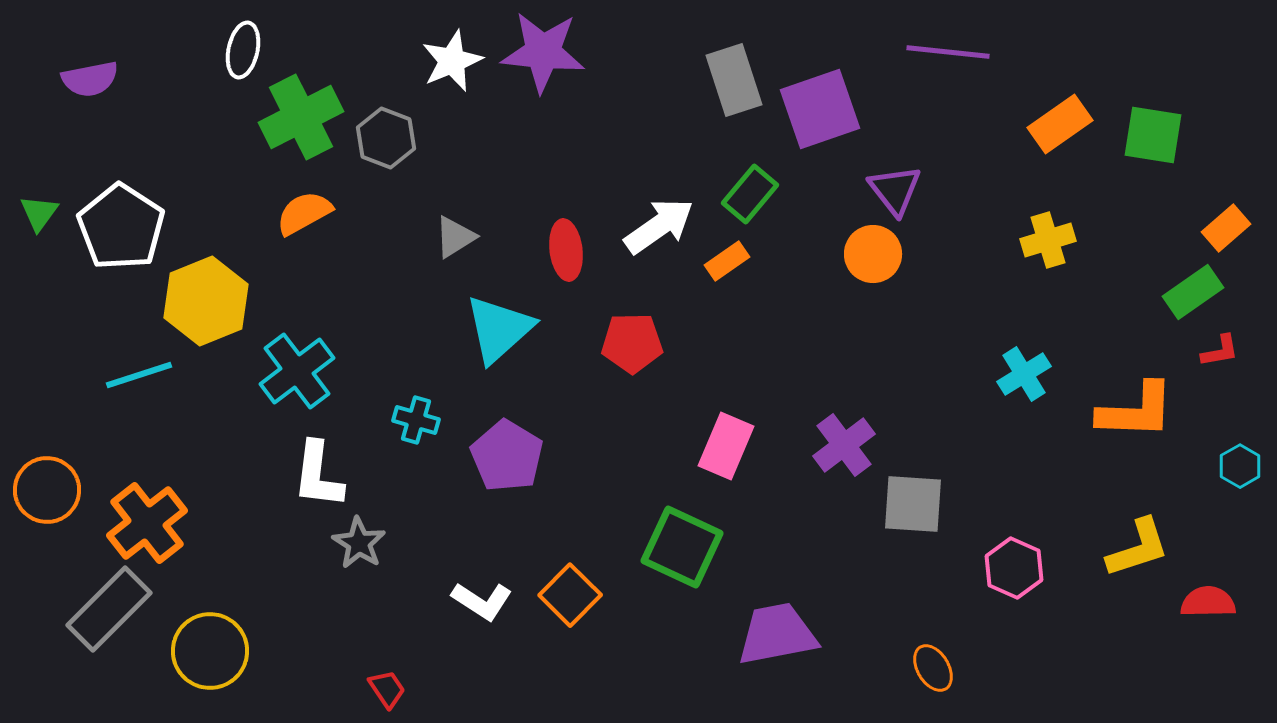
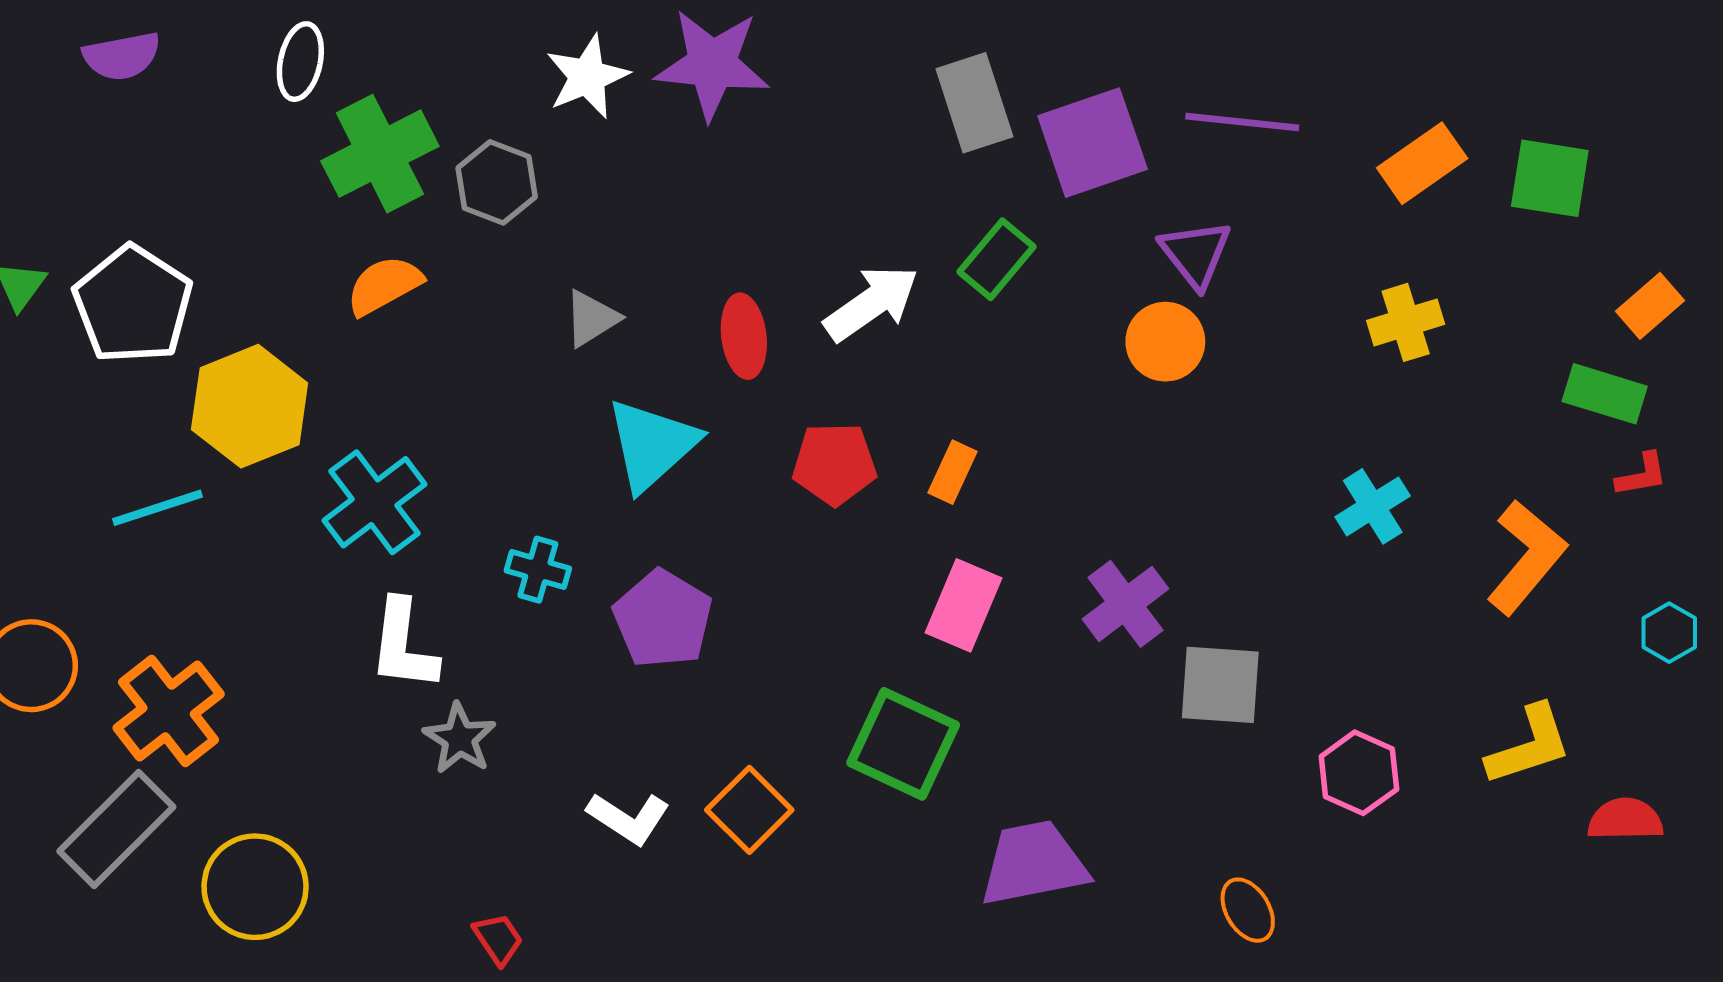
purple line: (948, 52) -> (1242, 122), moved
purple semicircle: (90, 79) -> (122, 56), moved
orange rectangle: (727, 261) -> (953, 472), moved, turned -30
green rectangle: (1193, 292) -> (1605, 394), turned 52
orange L-shape: (1136, 411) -> (1526, 557), turned -52

